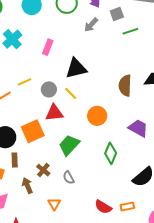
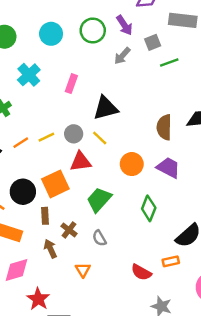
yellow line: (25, 82) -> (46, 137), moved
purple trapezoid: (138, 128) -> (169, 168), moved
brown rectangle: (15, 160) -> (45, 216), moved
orange rectangle: (127, 206) -> (171, 261), moved

